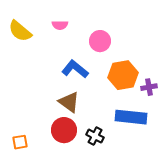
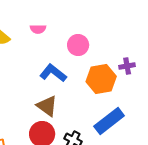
purple cross: (149, 87) -> (127, 66), moved
blue rectangle: (131, 117) -> (109, 121), turned -44

